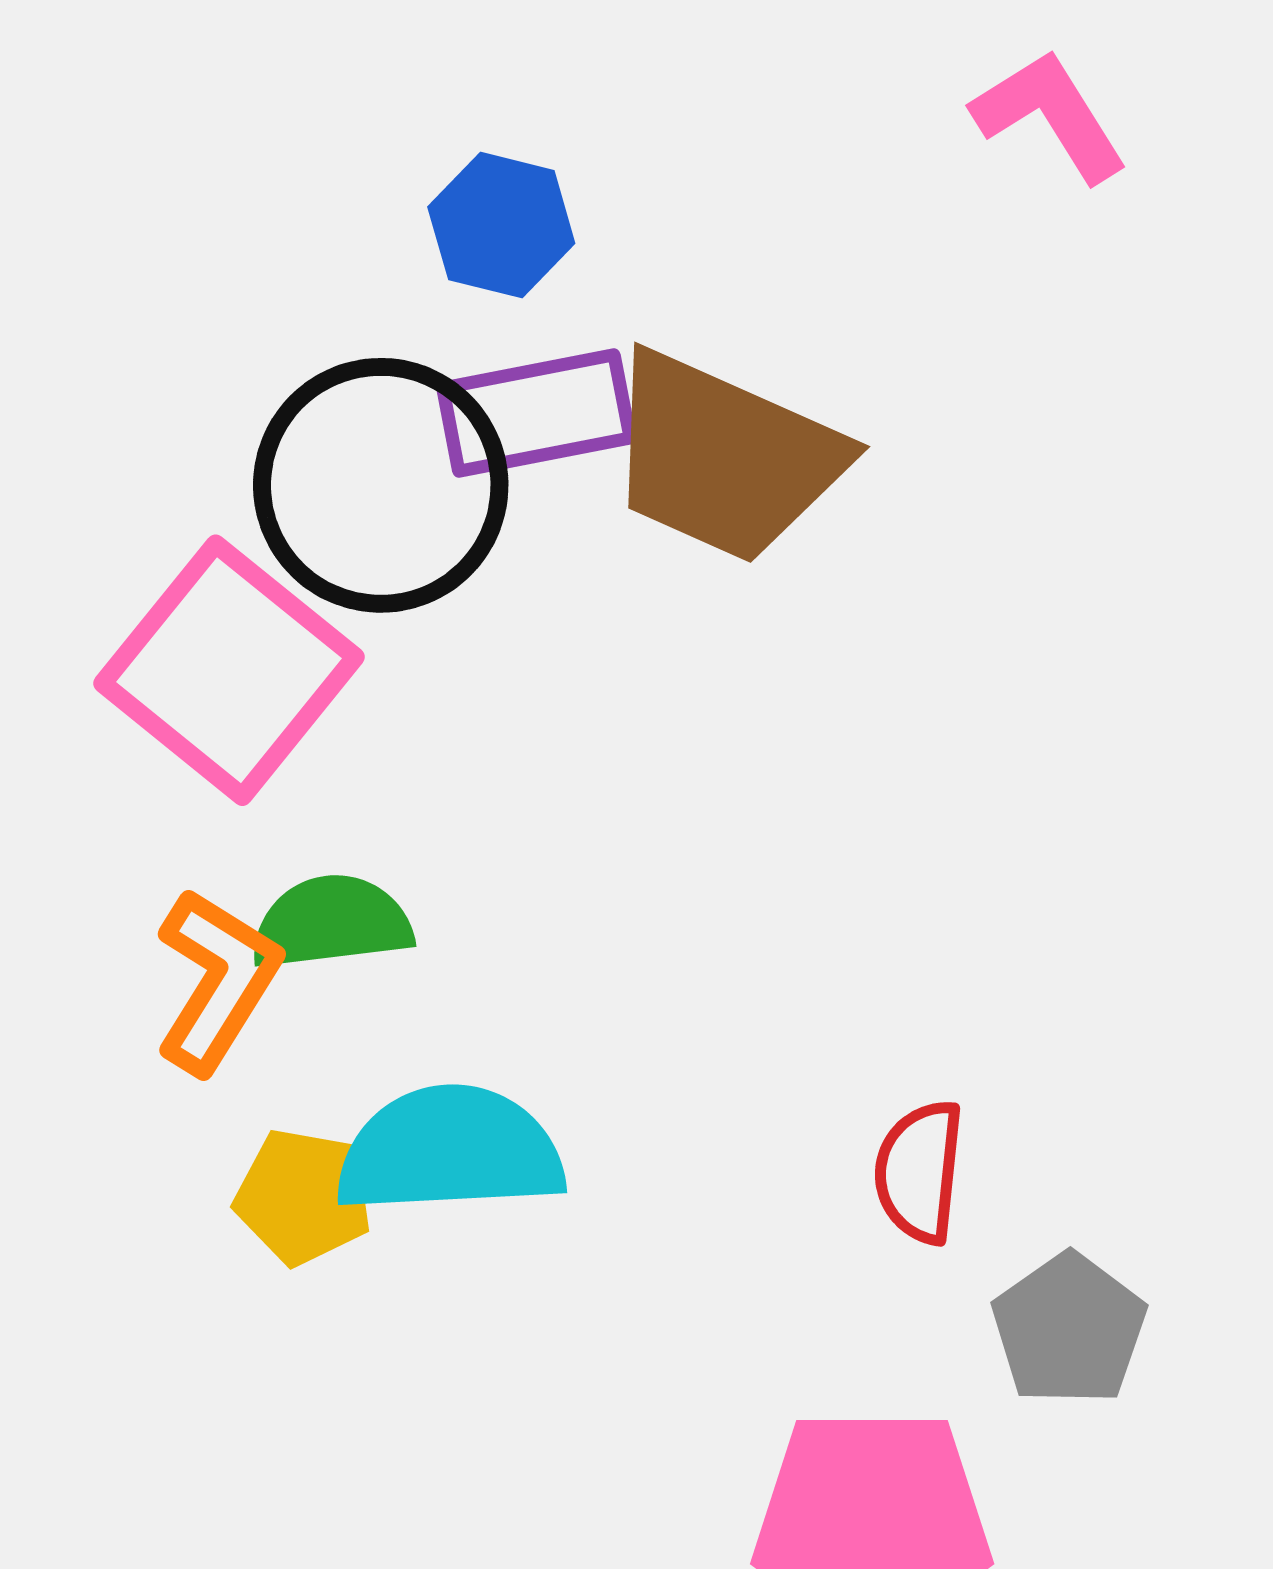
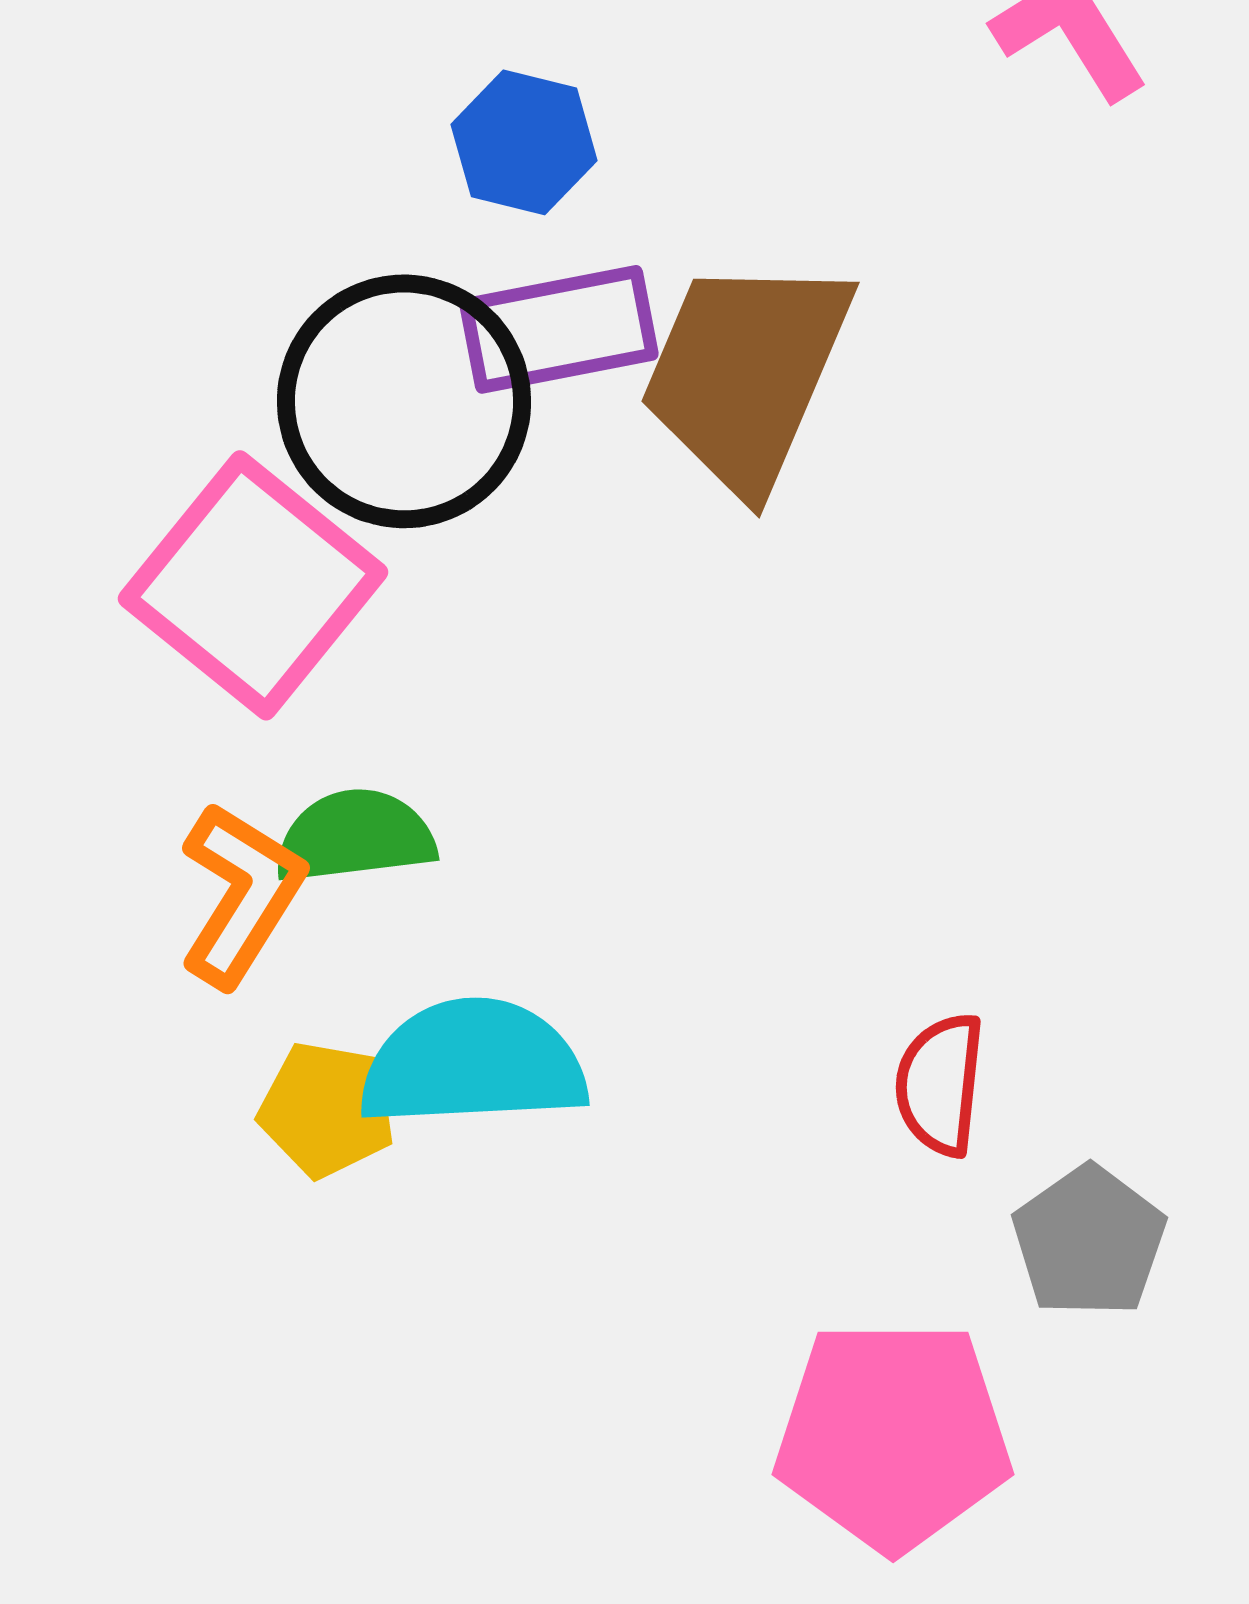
brown trapezoid: (724, 457) -> (746, 373), turned 89

